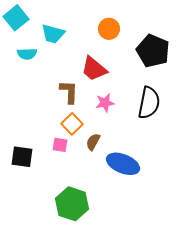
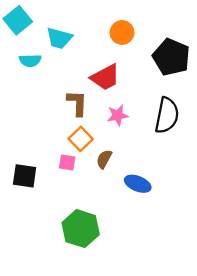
red trapezoid: (94, 69) -> (105, 77), turned -68
blue ellipse: (123, 164) -> (138, 184), size x0.7

